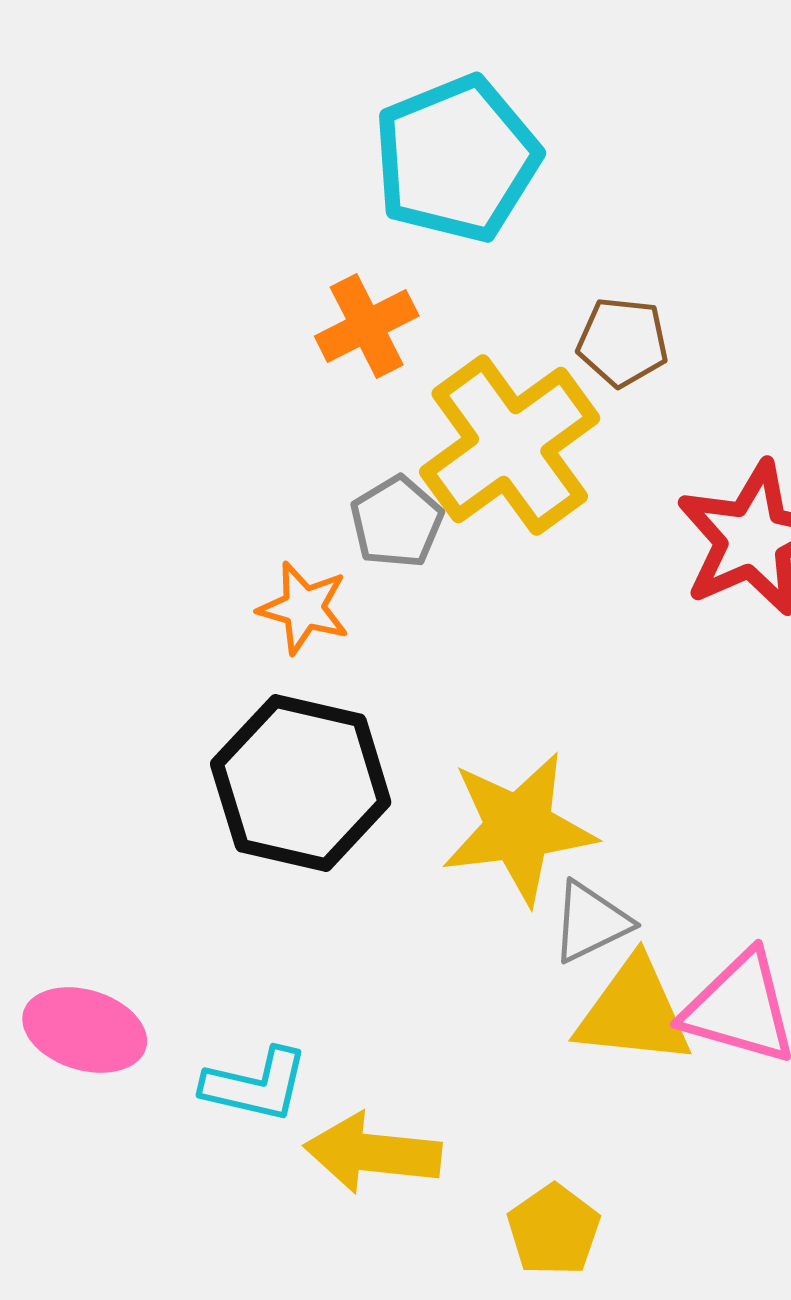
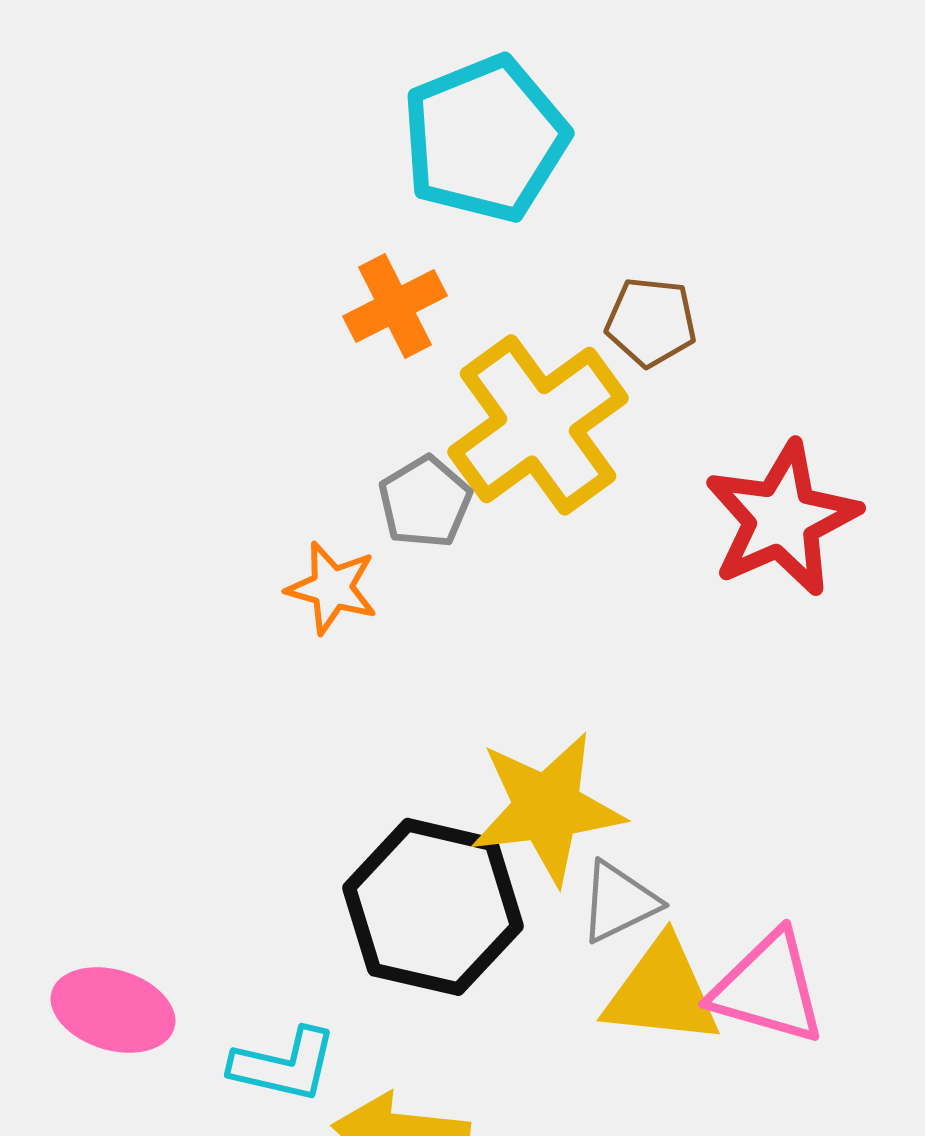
black hexagon: (301, 783) -> (433, 907), moved

